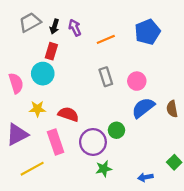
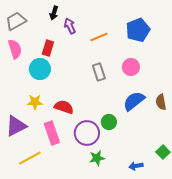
gray trapezoid: (30, 22) -> (16, 21), moved
black arrow: (54, 27) -> (54, 13), moved
pink circle: (137, 81) -> (131, 67), moved
pink semicircle: (16, 83) -> (15, 49), moved

